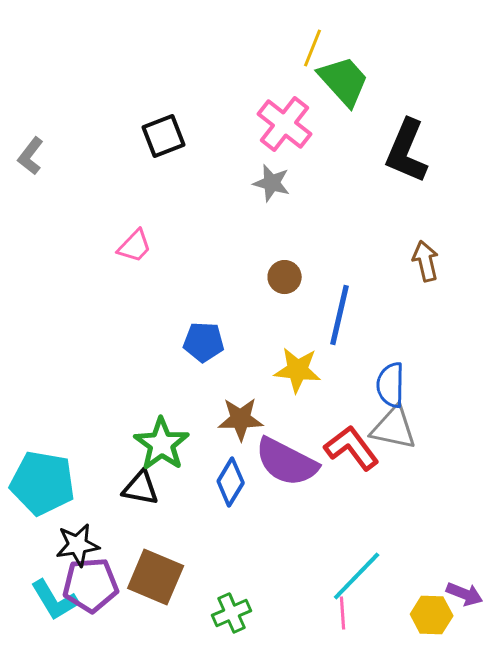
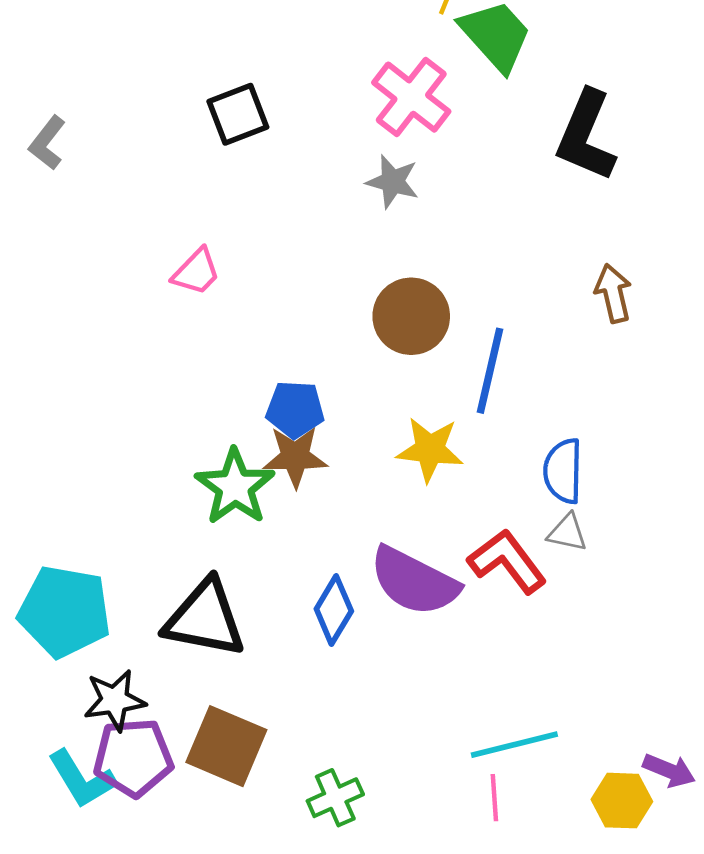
brown circle: (285, 277) -> (411, 316), size x1.6
brown star: (241, 419) -> (295, 457), moved
gray triangle: (394, 428) -> (567, 533), size x0.6
green star: (162, 444) -> (235, 487), moved
black triangle: (141, 488) -> (205, 619), size x1.6
cyan line: (357, 576) -> (514, 745), turned 32

